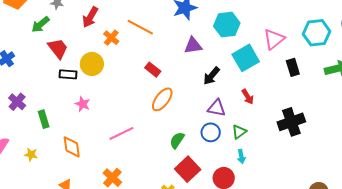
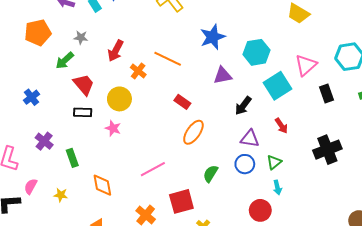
black rectangle: (68, 74) -> (83, 112), moved
pink star: (83, 104) -> (113, 128), moved
red square: (188, 169) -> (181, 201), moved, turned 30

